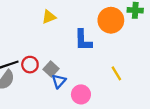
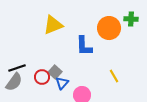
yellow triangle: (49, 17) -> (53, 25), size x1.5
red circle: (30, 65) -> (42, 77), moved

